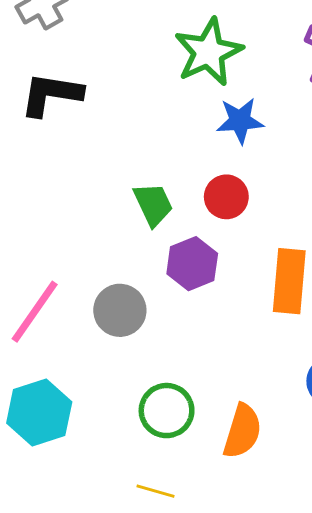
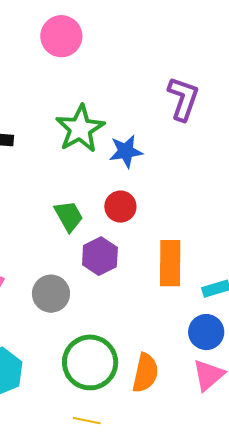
green star: (208, 52) -> (80, 129), moved
green circle: (167, 411) -> (90, 362), size x1.4

